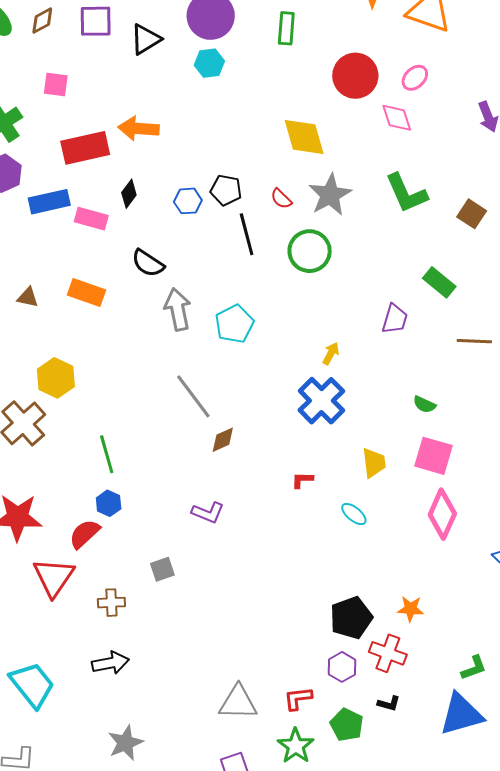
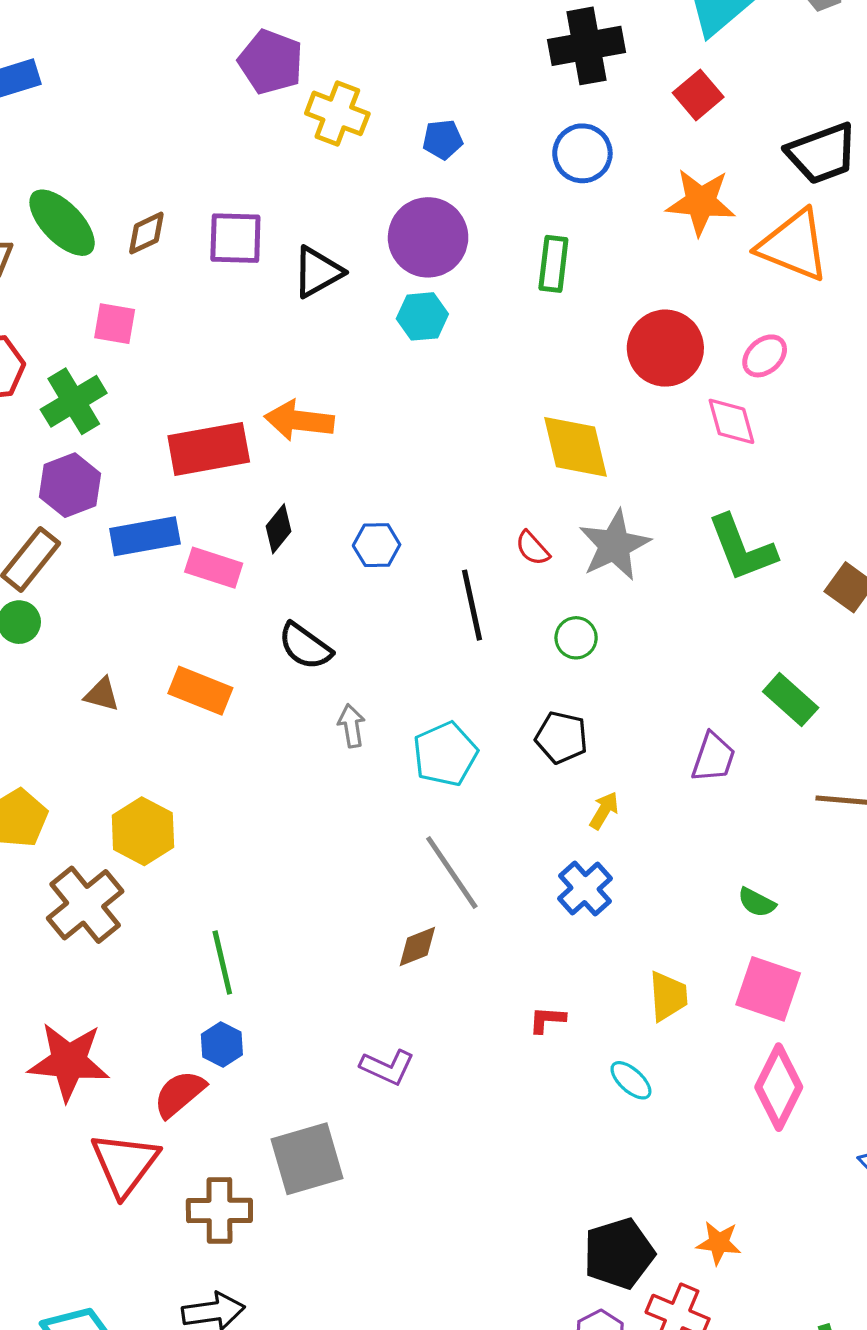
pink square: (56, 84) -> (115, 324), moved
black pentagon: (226, 190) -> (562, 737), moved
green circle: (310, 251) -> (576, 638), size x0.6
gray arrow: (178, 309) -> (351, 726), size x0.6
gray line: (193, 396) -> (452, 873), moved
blue cross: (321, 401) -> (585, 889), size x0.7
gray square: (162, 569) -> (307, 1159), size x1.8
brown cross: (111, 603) -> (219, 1210), size x1.4

